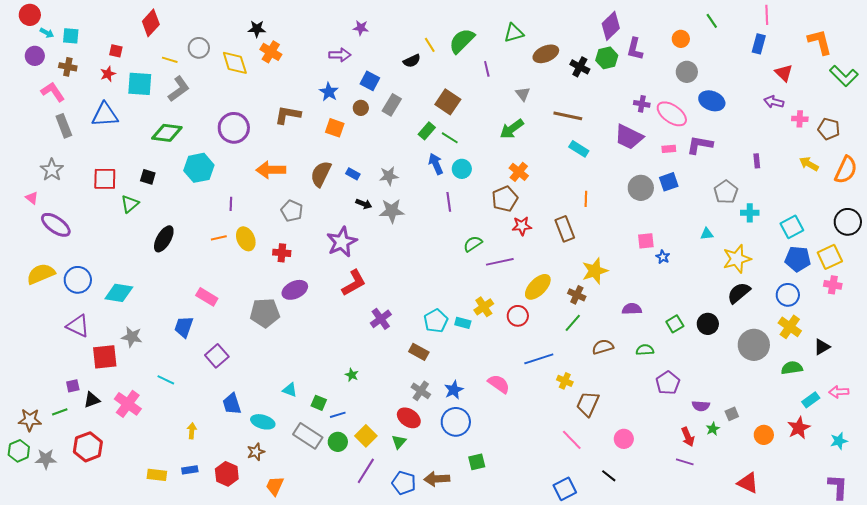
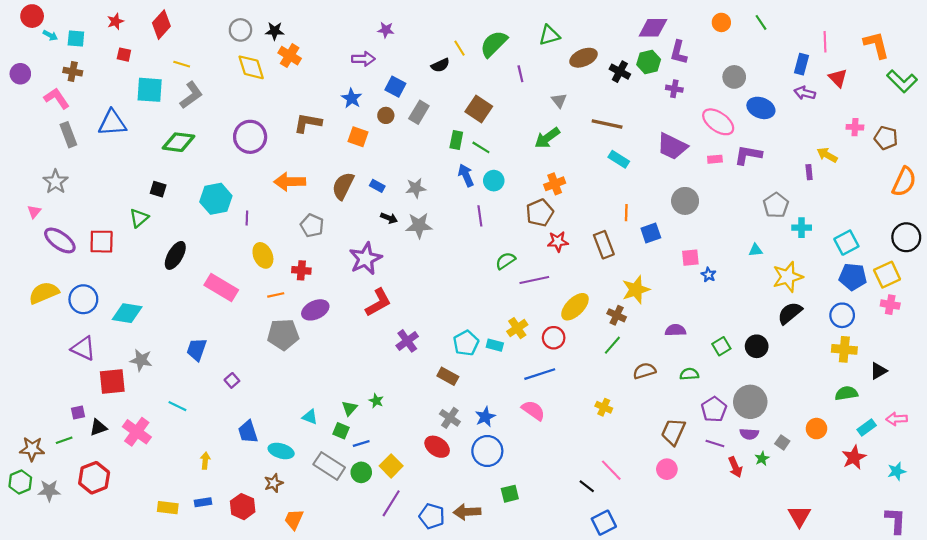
pink line: (767, 15) -> (825, 42), moved
purple diamond: (611, 26) -> (653, 28), turned 44
orange circle: (681, 39) -> (721, 22), moved
blue rectangle: (759, 44) -> (802, 64), moved
gray circle: (199, 48) -> (240, 30), moved
purple circle: (35, 56) -> (20, 74), moved
red star: (108, 74) -> (115, 21), moved
purple arrow: (774, 102) -> (805, 93), moved
purple cross: (642, 104) -> (674, 89), moved
green rectangle: (427, 131) -> (456, 140), turned -30
yellow arrow: (809, 164) -> (827, 155), moved
cyan hexagon: (199, 168) -> (216, 199), moved
orange cross: (519, 172) -> (555, 184), turned 30
red square: (105, 179) -> (102, 242), moved
blue square: (669, 182) -> (651, 233), moved
pink triangle: (32, 198) -> (34, 212), turned 32
orange line: (219, 238) -> (276, 295), moved
pink rectangle: (207, 297) -> (221, 287), moved, size x1.4
yellow cross: (790, 327) -> (844, 349), turned -30
gray circle: (754, 345) -> (750, 402), moved
purple square: (217, 356) -> (232, 380), size x0.6
blue line: (539, 359) -> (540, 374), moved
brown trapezoid: (588, 404) -> (673, 432), moved
gray square: (732, 414) -> (782, 442), turned -32
orange circle: (764, 435) -> (816, 429), moved
green triangle: (399, 442) -> (349, 408), moved
purple line: (685, 462) -> (715, 444), moved
black line: (609, 476) -> (587, 486), moved
red triangle: (748, 483) -> (799, 516), turned 35

